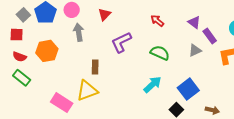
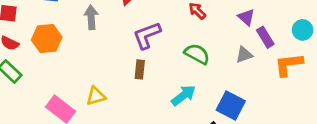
brown rectangle: (95, 67) -> (140, 69), moved
blue square: (188, 89) -> (231, 106), turned -30
yellow triangle: (87, 91) -> (96, 96), size x0.7

